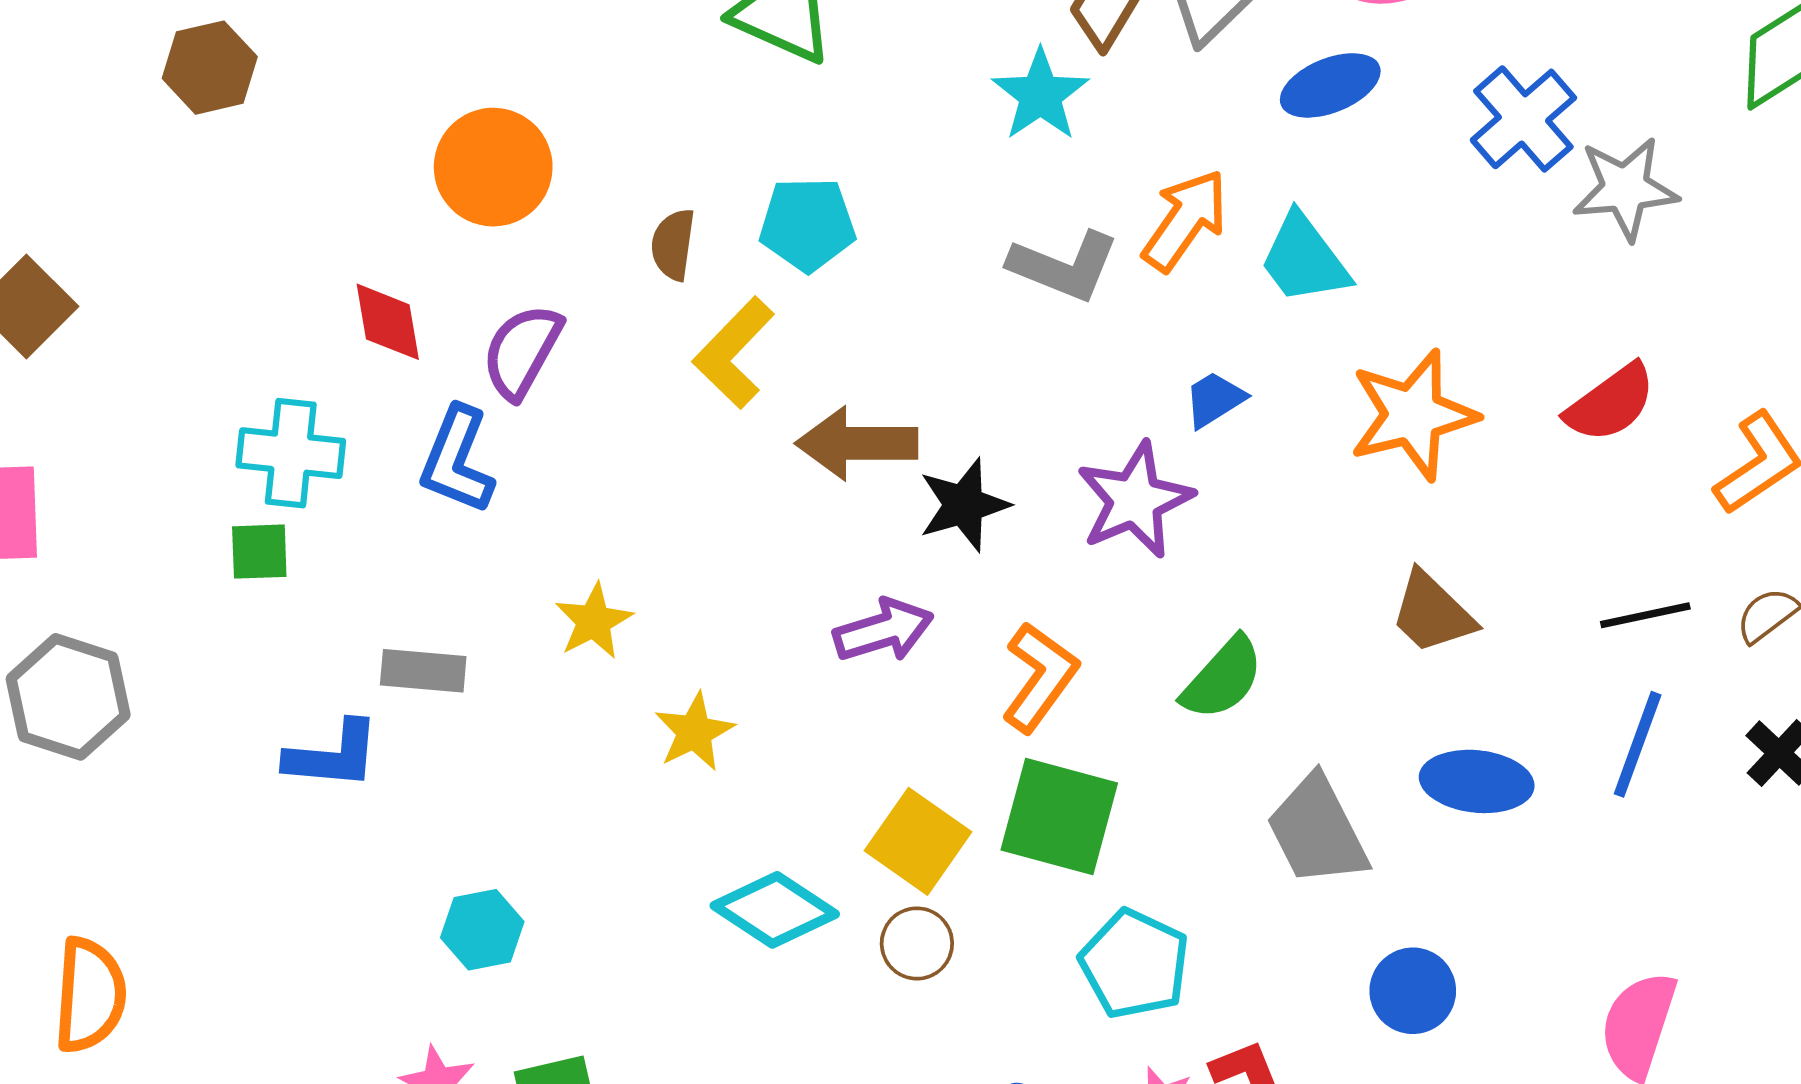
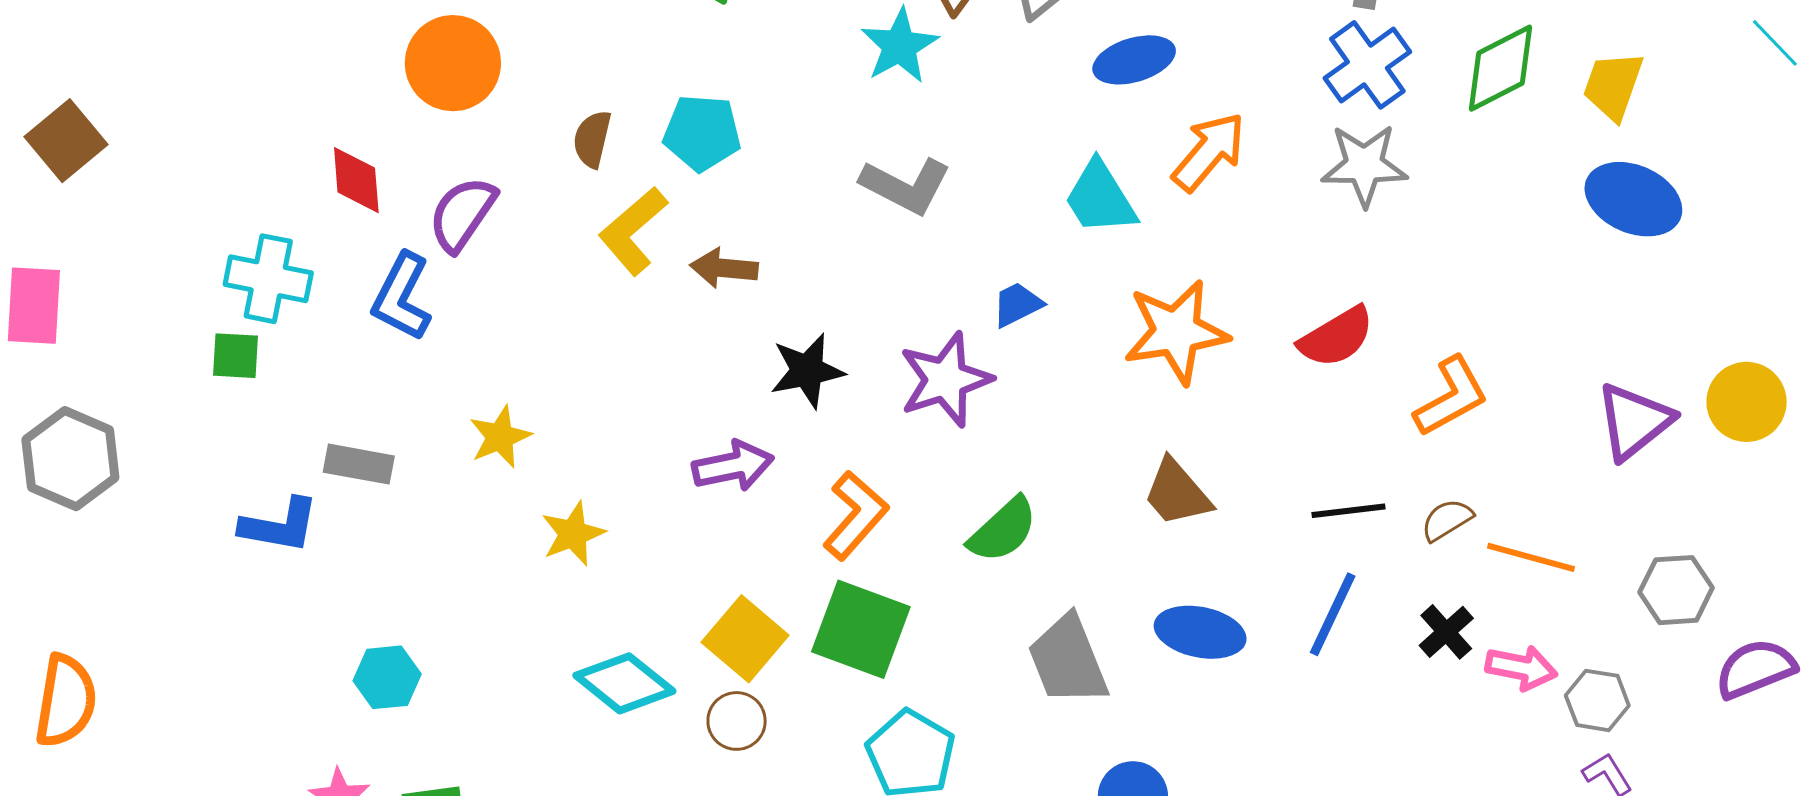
blue cross: (1523, 119) -> (1367, 65), moved
orange arrow: (1185, 220) -> (1209, 152), moved
brown arrow: (857, 443) -> (724, 268), moved, size x0.7

